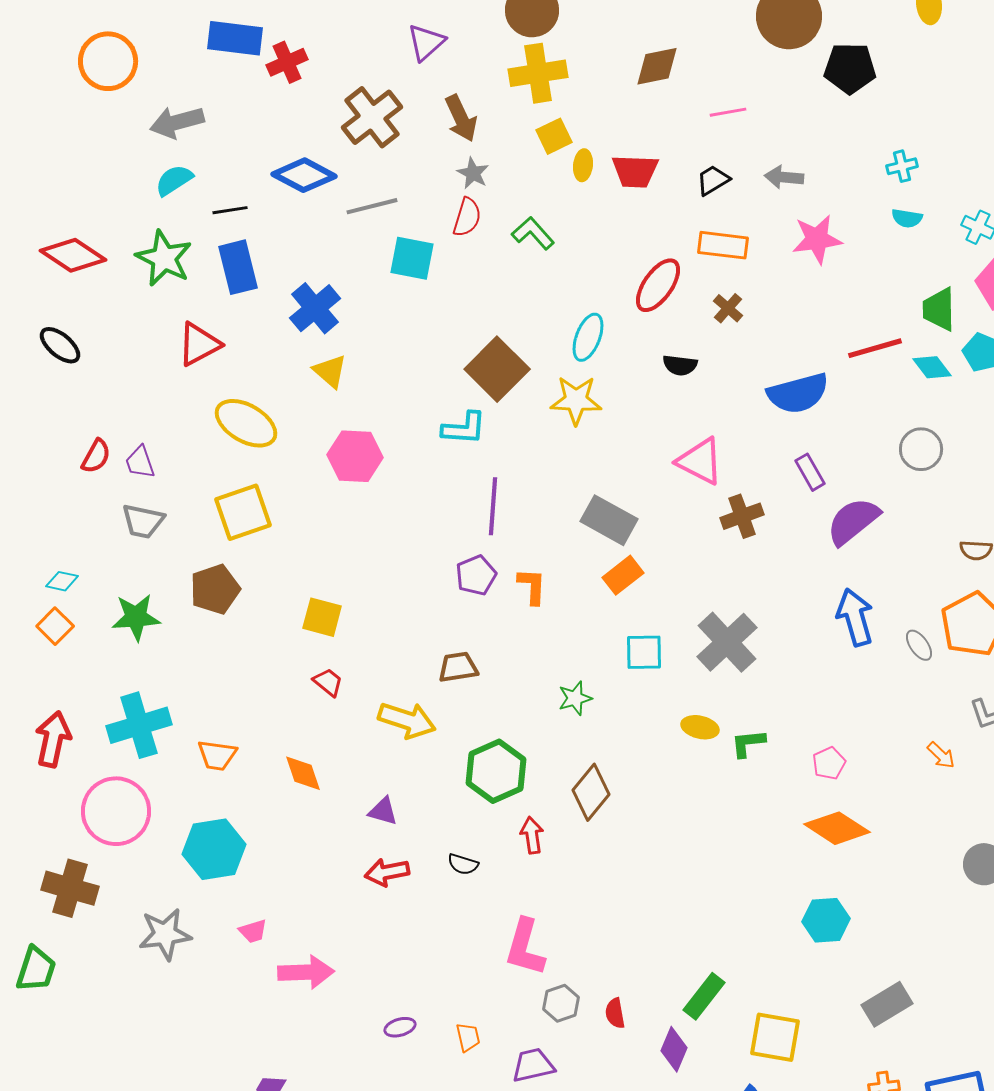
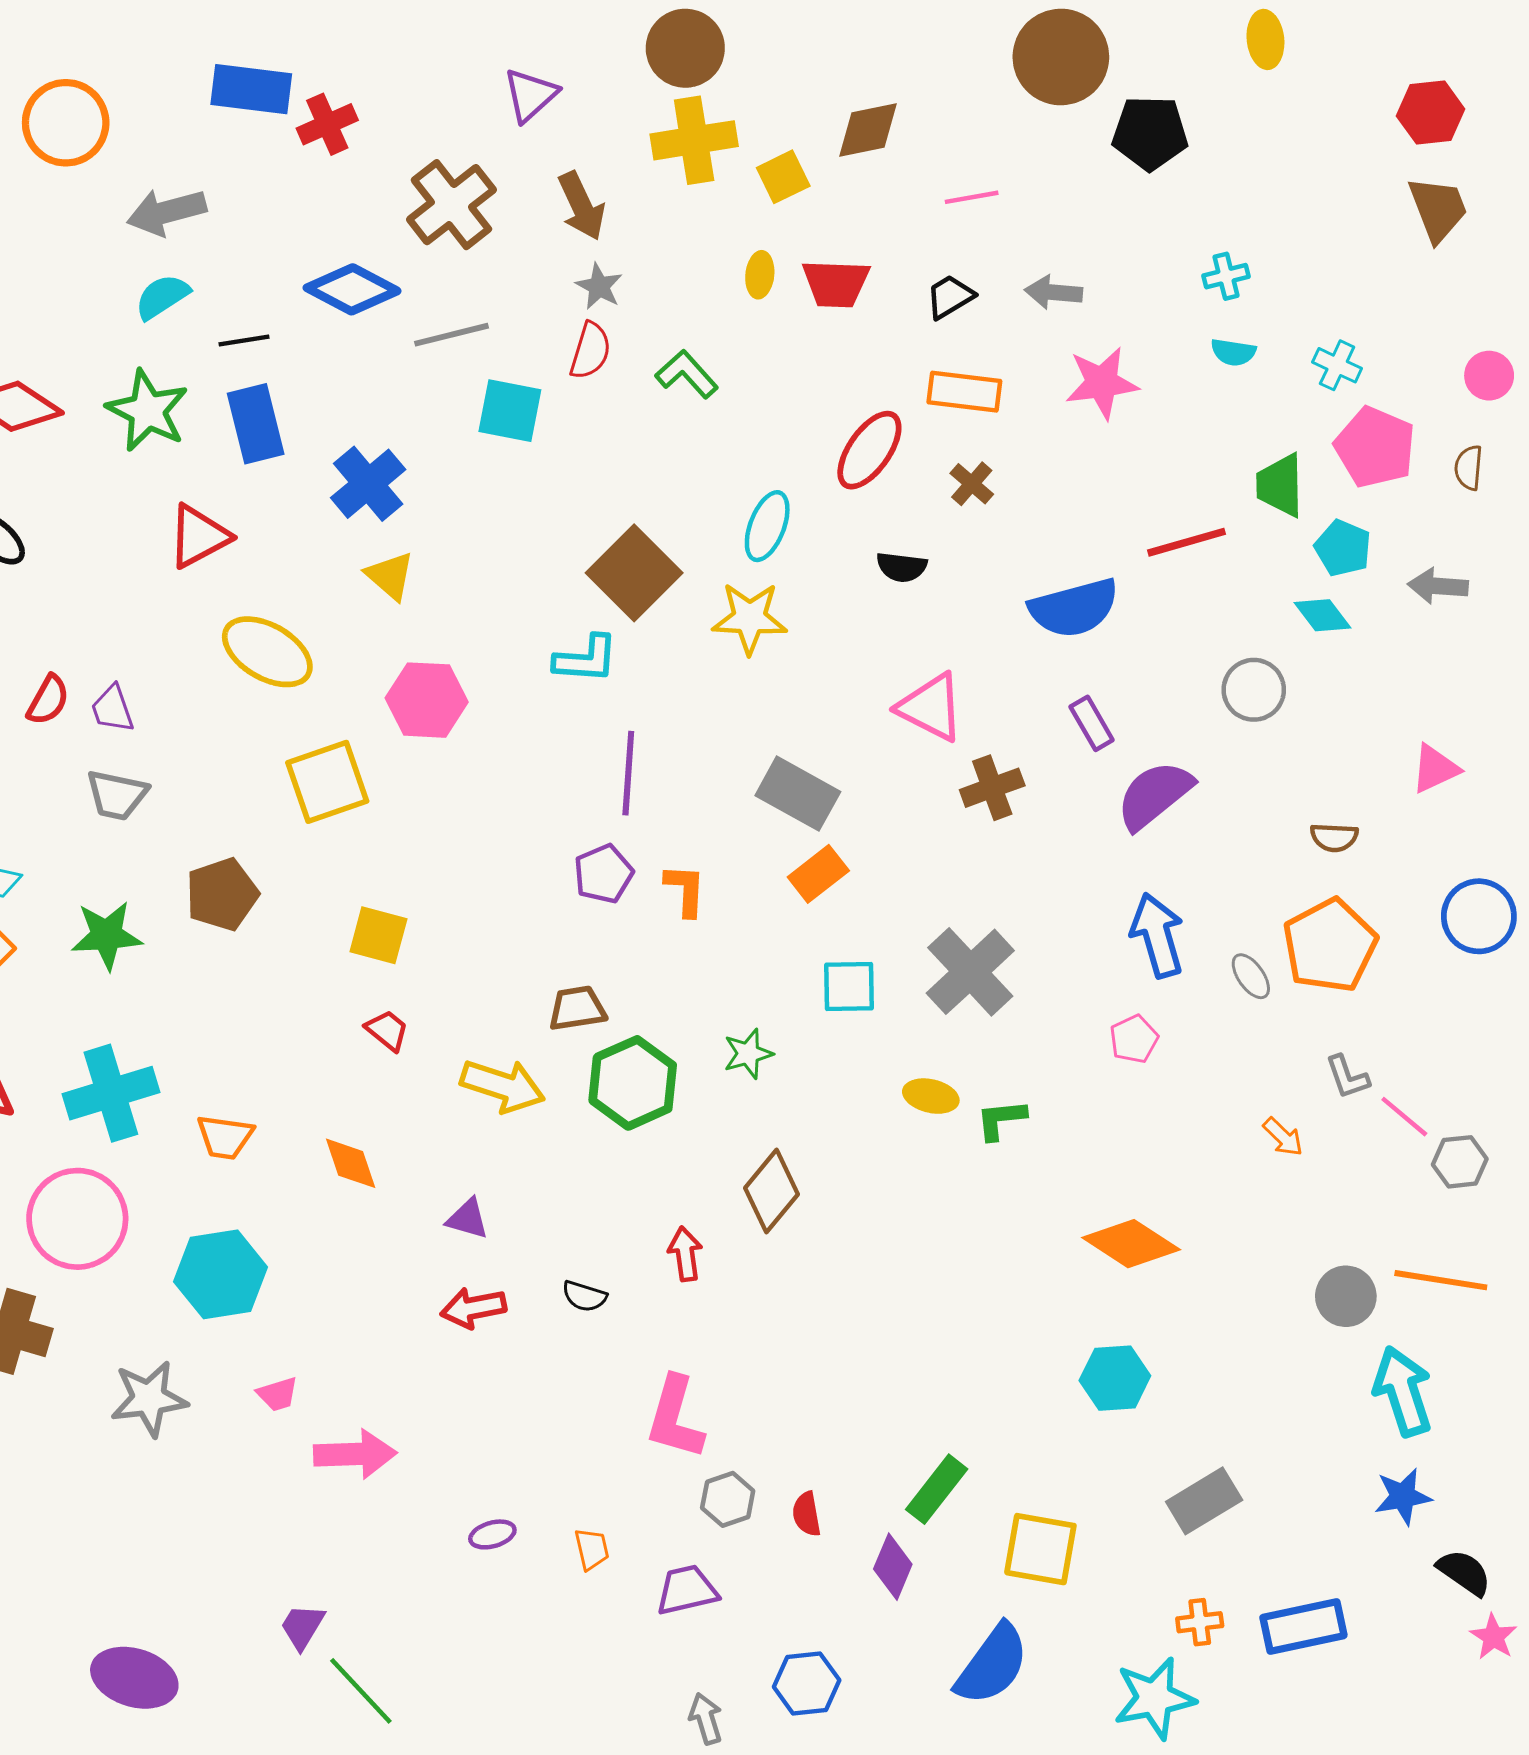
yellow square: (554, 136) -> (783, 177), moved
cyan diamond: (932, 367) -> (1322, 615), moved
yellow square: (243, 512) -> (327, 782), moved
pink pentagon: (829, 763) -> (1134, 1039), moved
green hexagon: (496, 771) -> (633, 1083), moved

